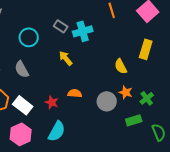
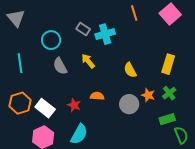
yellow rectangle: (146, 49) -> (168, 64), moved
yellow semicircle: (121, 66) -> (130, 70), moved
gray semicircle: (22, 69) -> (60, 66), moved
green cross: (147, 98) -> (169, 93), moved
green rectangle: (134, 120) -> (167, 119), moved

